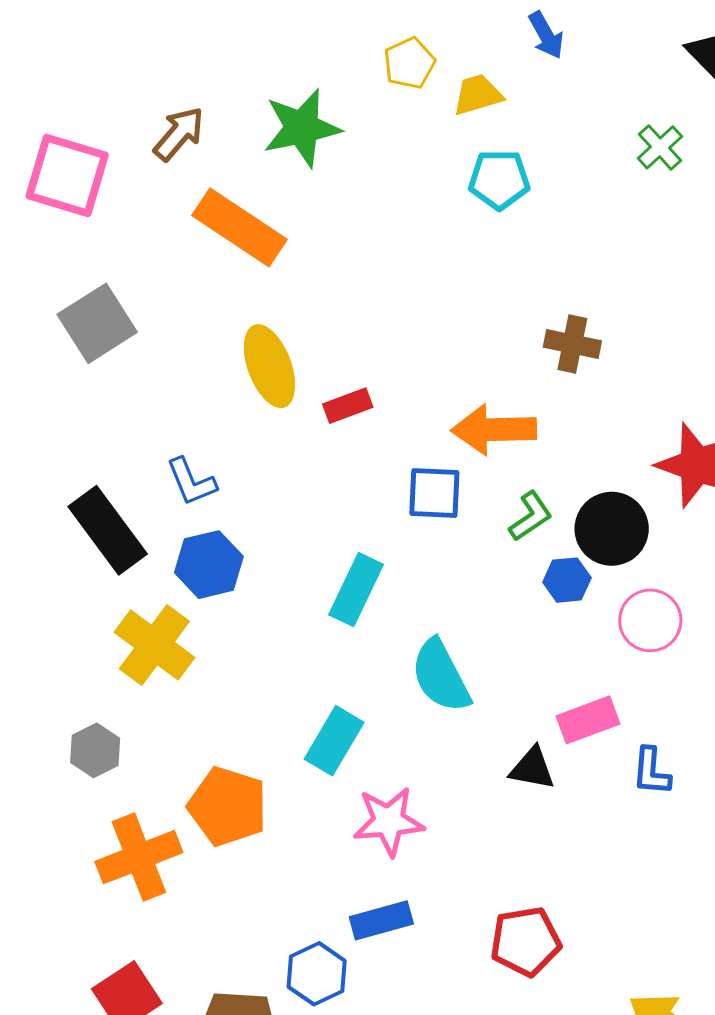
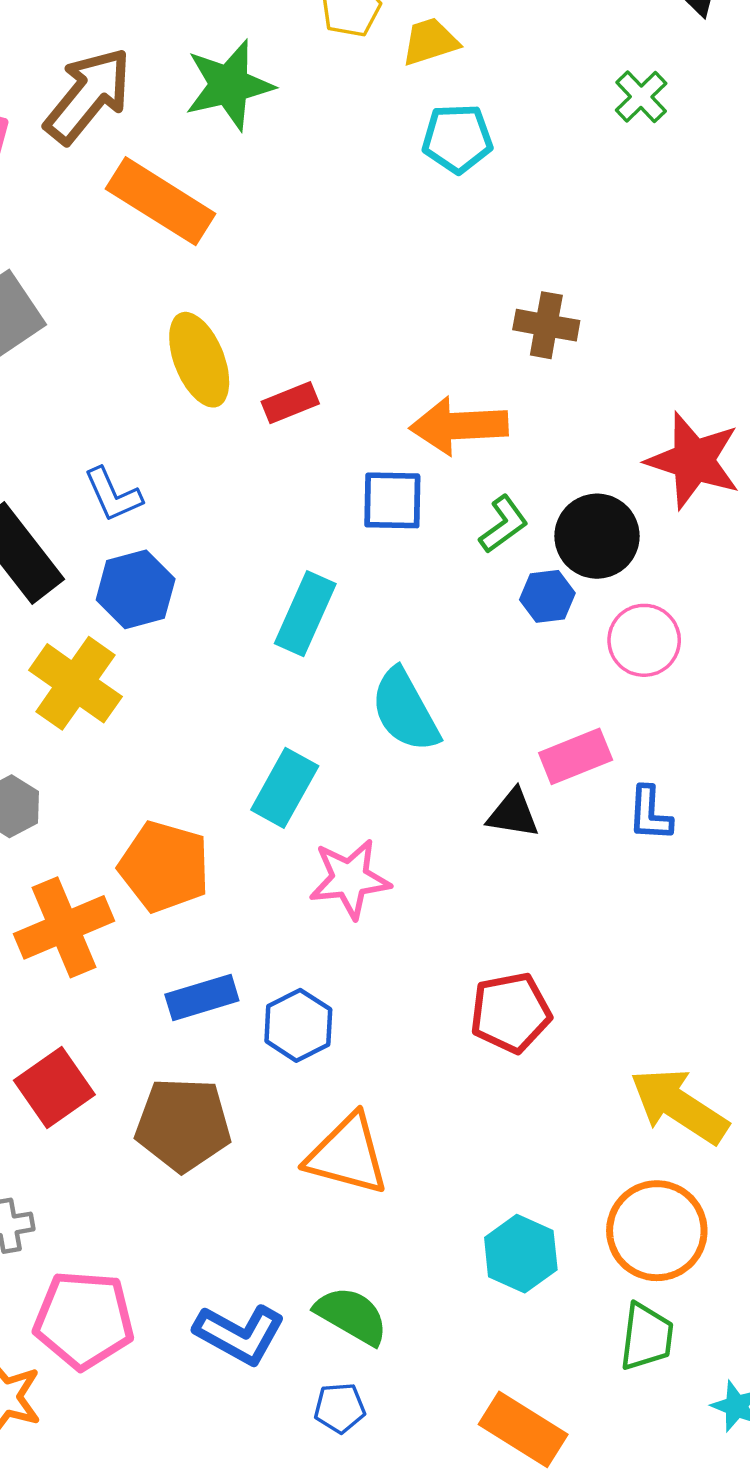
brown arrow: (179, 134) -> (88, 96), size x1.5
blue rectangle: (381, 920) -> (202, 998), moved
blue hexagon: (317, 974) -> (298, 1025), moved

